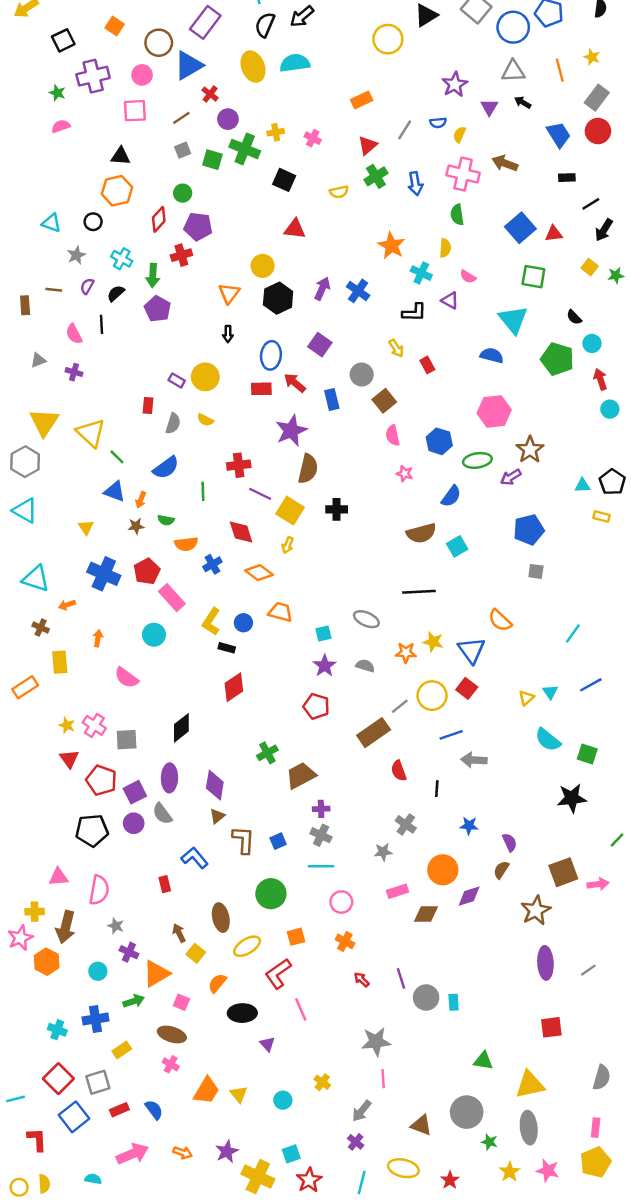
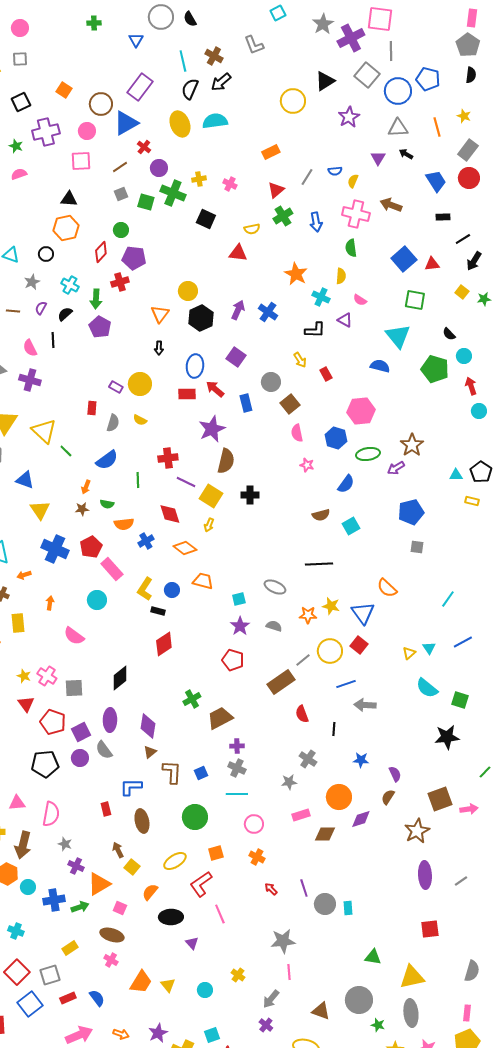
purple star: (455, 84) -> (349, 117), moved
red triangle: (295, 229) -> (238, 253), moved
purple cross: (74, 372) -> (30, 380), size x1.5
pink hexagon: (494, 411) -> (361, 411), moved
blue triangle: (115, 491) -> (25, 480), moved
yellow triangle: (86, 527) -> (40, 510), size x1.5
brown semicircle: (421, 533) -> (321, 515), size x0.7
blue L-shape: (195, 858) -> (131, 787), turned -50
brown ellipse: (221, 918) -> (142, 821), moved
cyan circle: (98, 971) -> (28, 887), moved
blue cross: (95, 1019) -> (54, 900), moved

